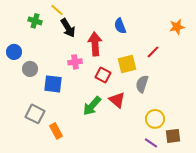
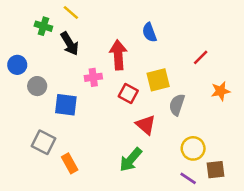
orange star: (177, 27) -> (221, 91), moved
black arrow: (68, 28) -> (70, 44), moved
red line: (153, 52) -> (201, 57), moved
green arrow: (92, 106) -> (131, 160), moved

